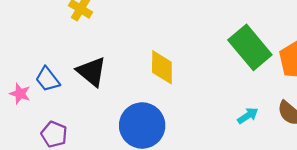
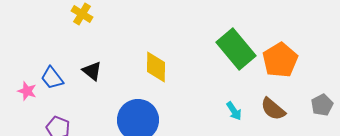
black triangle: (92, 72) -> (92, 71), size x0.7
cyan arrow: (248, 116) -> (234, 111), turned 90

